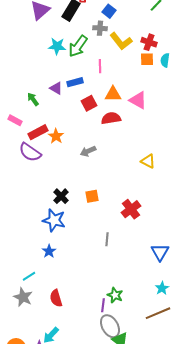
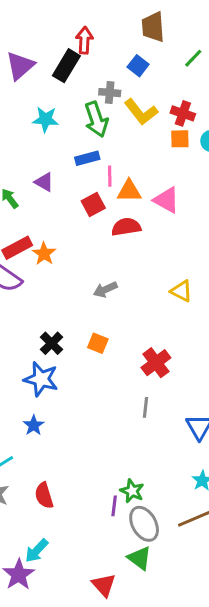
blue square: (109, 11) -> (138, 66), moved
green arrow: (78, 46) -> (96, 119), moved, turned -55
pink line: (100, 66) -> (110, 176), moved
blue rectangle: (75, 82) -> (87, 158), moved
gray arrow: (88, 151) -> (105, 290), moved
orange square: (92, 196) -> (98, 343), turned 32
gray line: (107, 239) -> (146, 407), moved
gray ellipse: (110, 326) -> (144, 524), moved

